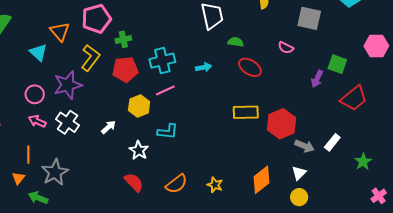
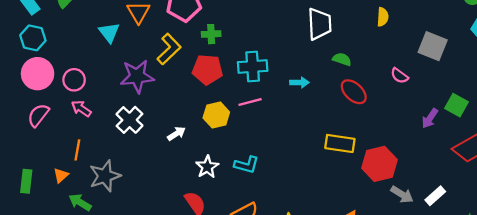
pink circle: (35, 94) -> (74, 80), moved
pink arrow: (37, 121) -> (81, 109), moved
cyan L-shape: (168, 132) -> (246, 165), moved

